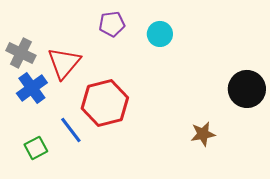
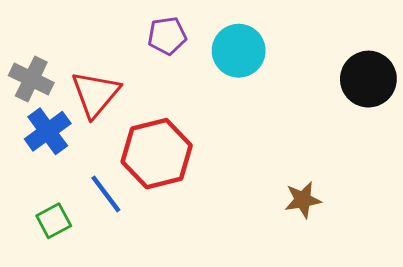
cyan circle: (160, 34) -> (239, 51), size x1.4
black circle: (247, 89) -> (368, 79), moved

